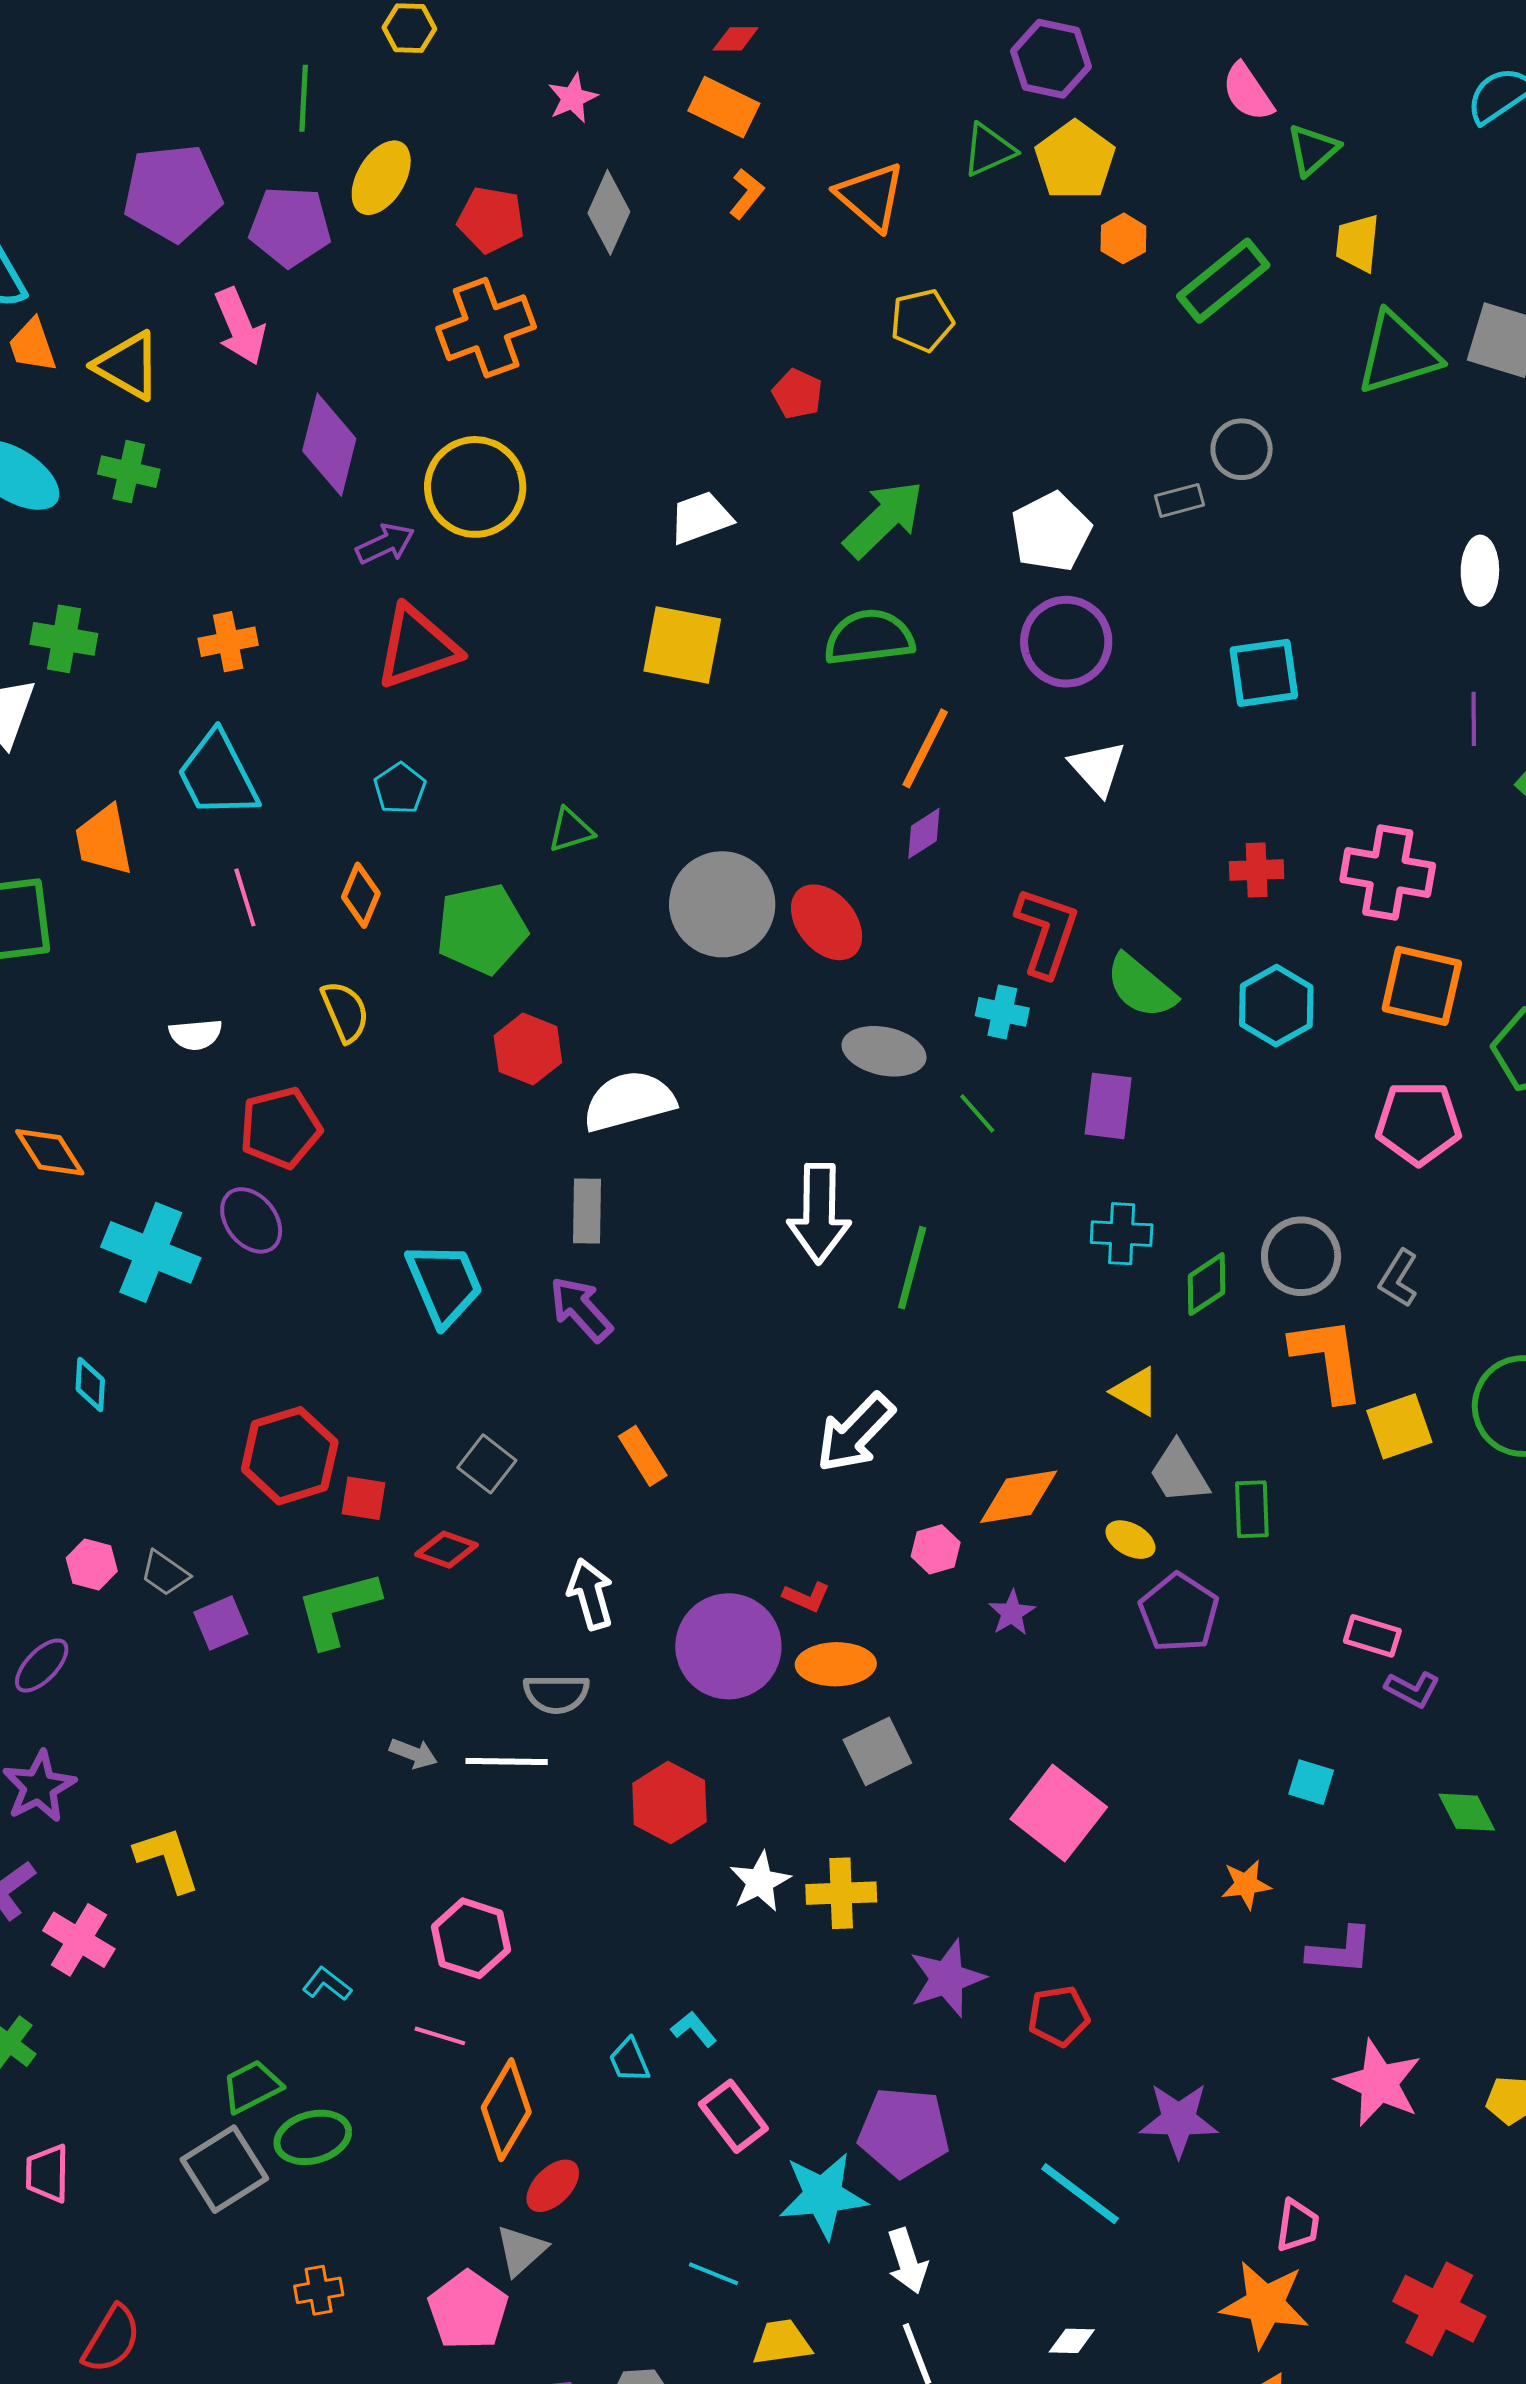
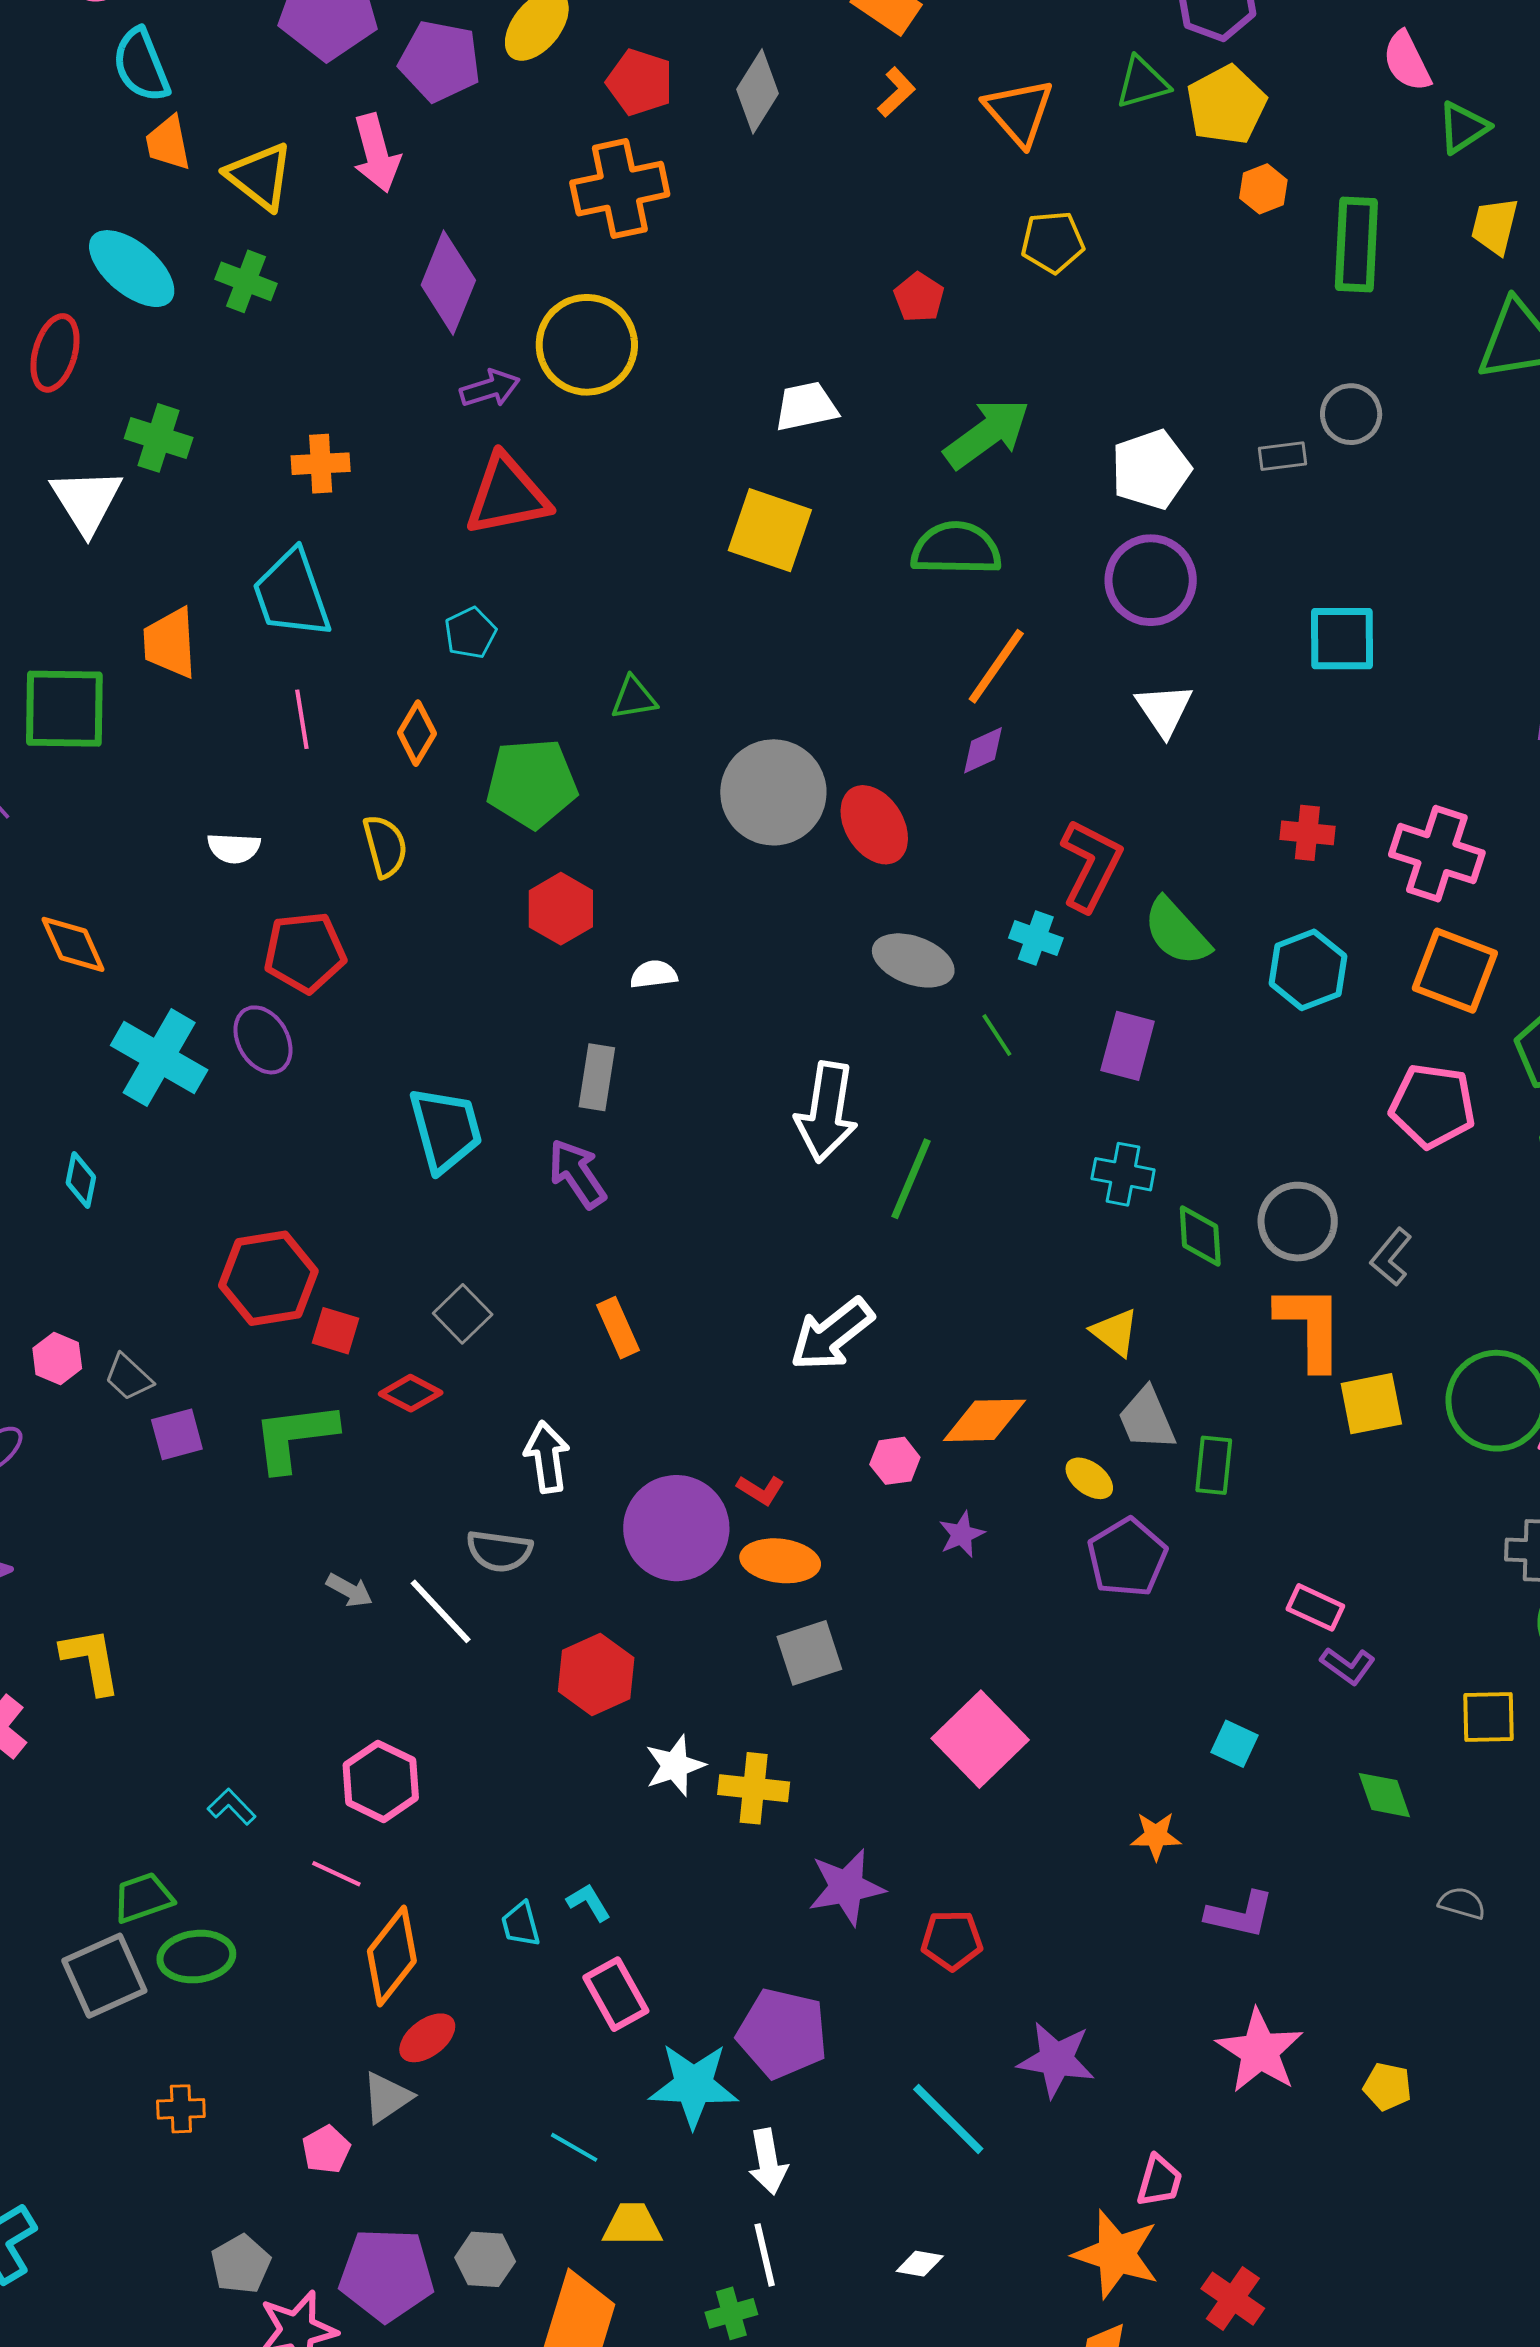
green rectangle: (1223, 281) -> (1356, 244), turned -56
white semicircle: (629, 1101) -> (654, 974), size x0.5
green diamond: (1207, 1284) -> (1200, 1236), turned -68
white line: (507, 1762) -> (441, 1611), turned 38
red cross: (1439, 2309) -> (1233, 2299), moved, size x0.7
pink pentagon: (468, 2310) -> (326, 2150), size x0.6

